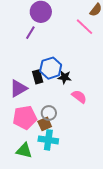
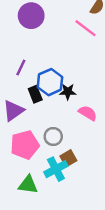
purple line: (30, 33) -> (21, 68), moved
brown square: (45, 124) -> (68, 158), moved
cyan cross: (48, 140) -> (56, 169), turned -30

